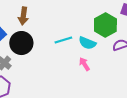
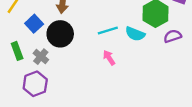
pink arrow: (84, 64) -> (109, 58), moved

